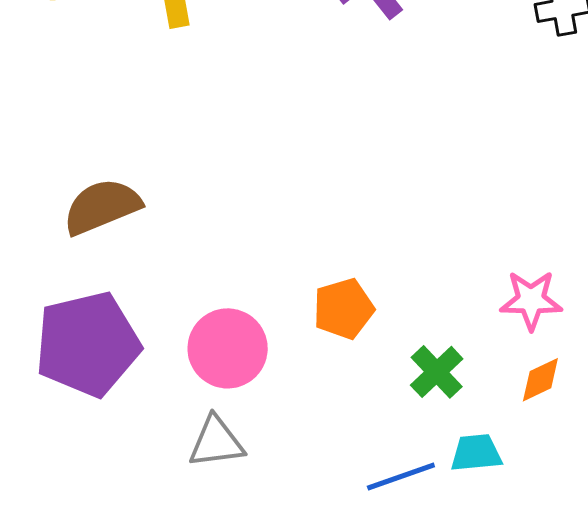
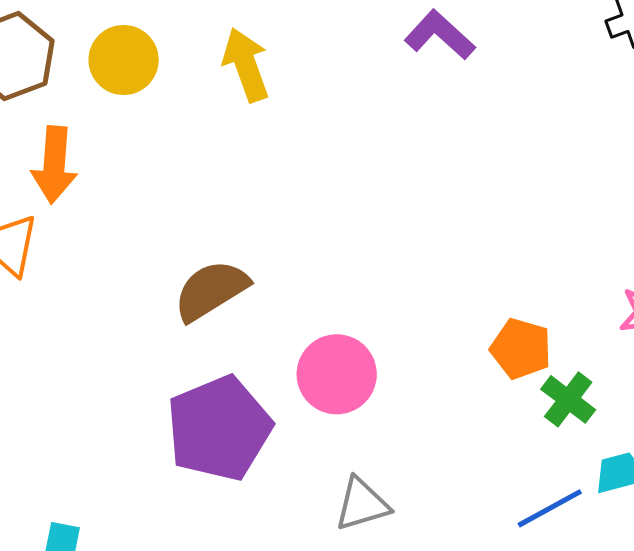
orange pentagon: (343, 309) -> (521, 349), moved, turned -30
pink circle: (228, 348) -> (337, 374), moved

